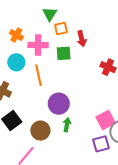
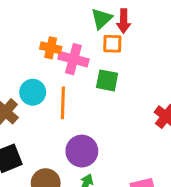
orange cross: (16, 35) -> (51, 48), moved, turned -32
red arrow: (82, 39) -> (124, 21), moved
cyan circle: (16, 62) -> (33, 92), moved

